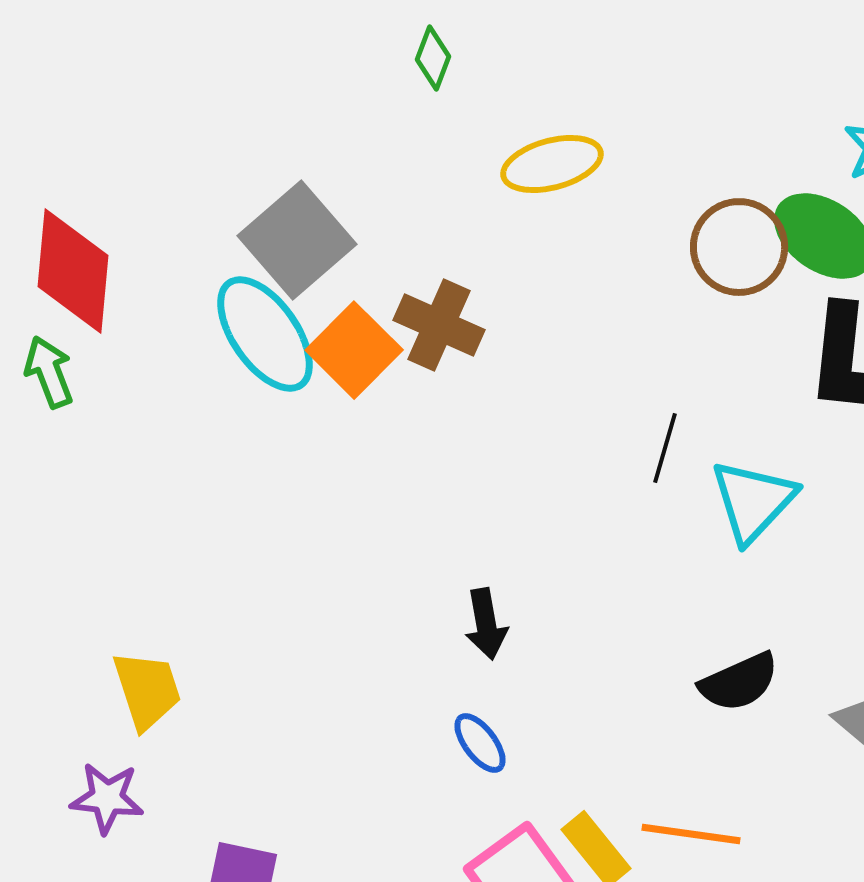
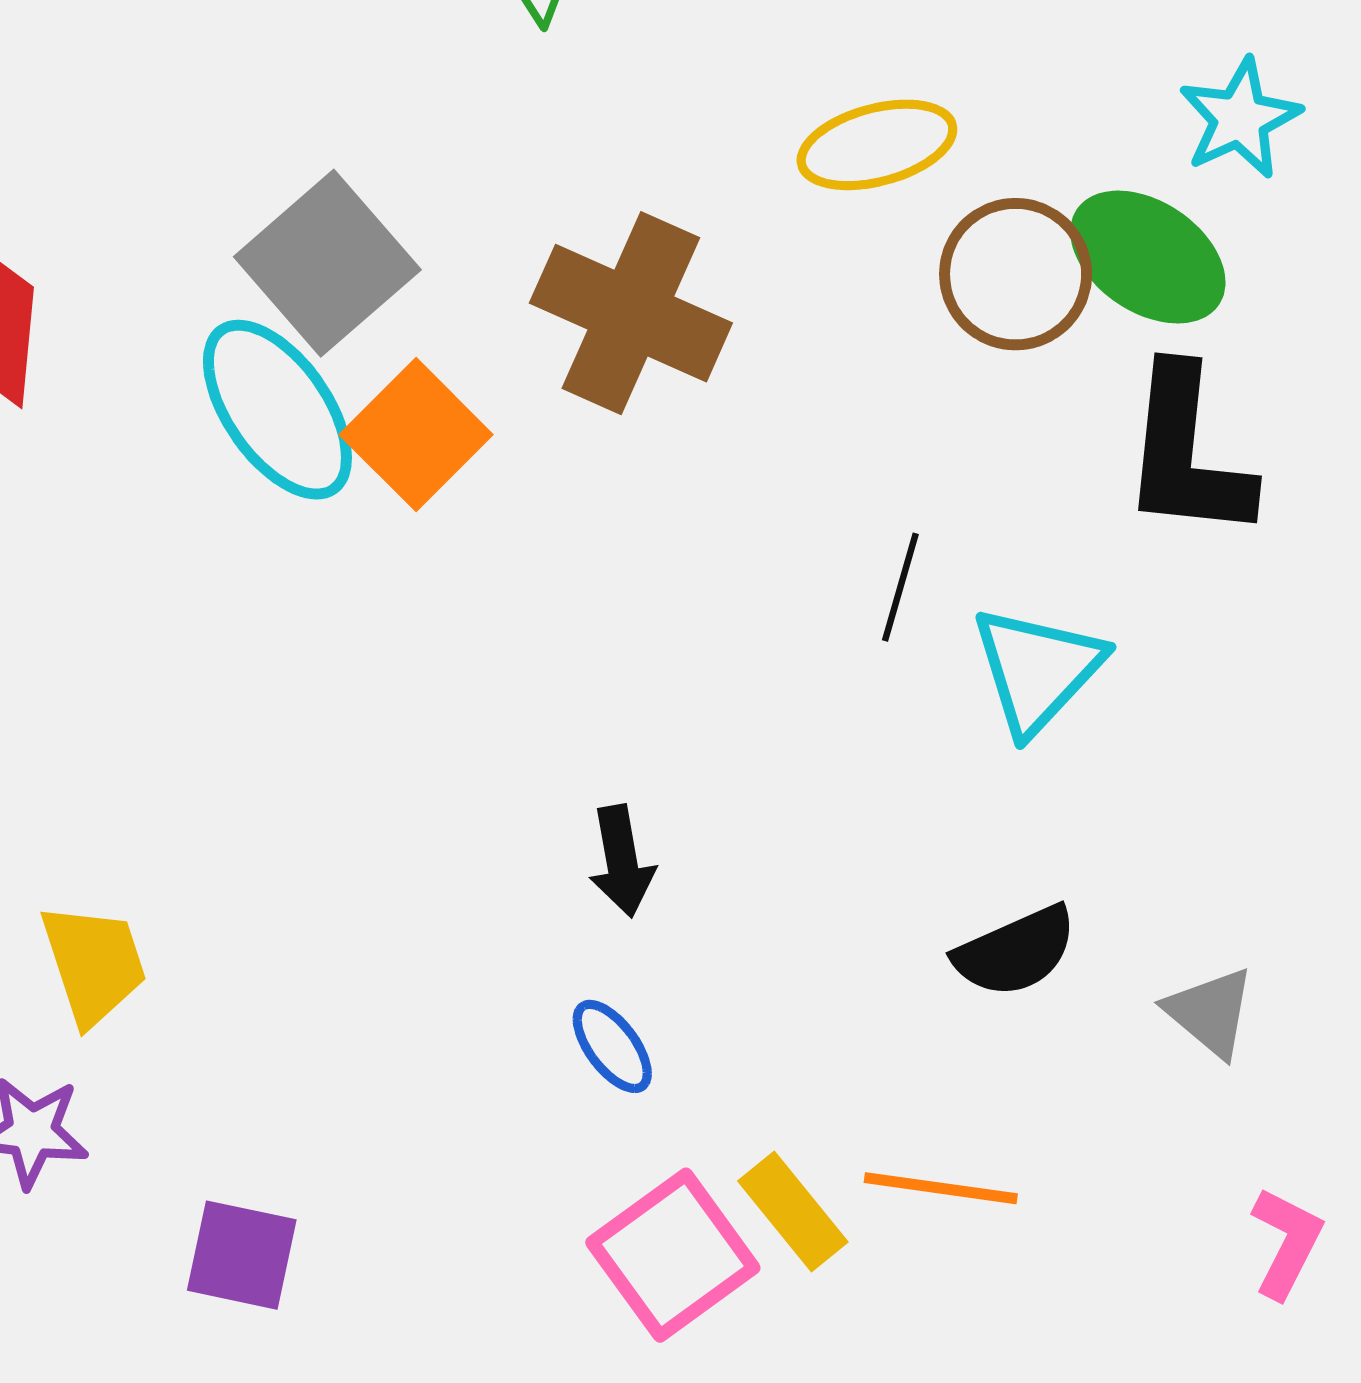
yellow ellipse: (552, 164) -> (877, 145), moved
brown cross: (439, 325) -> (631, 313), moved, size x1.4

